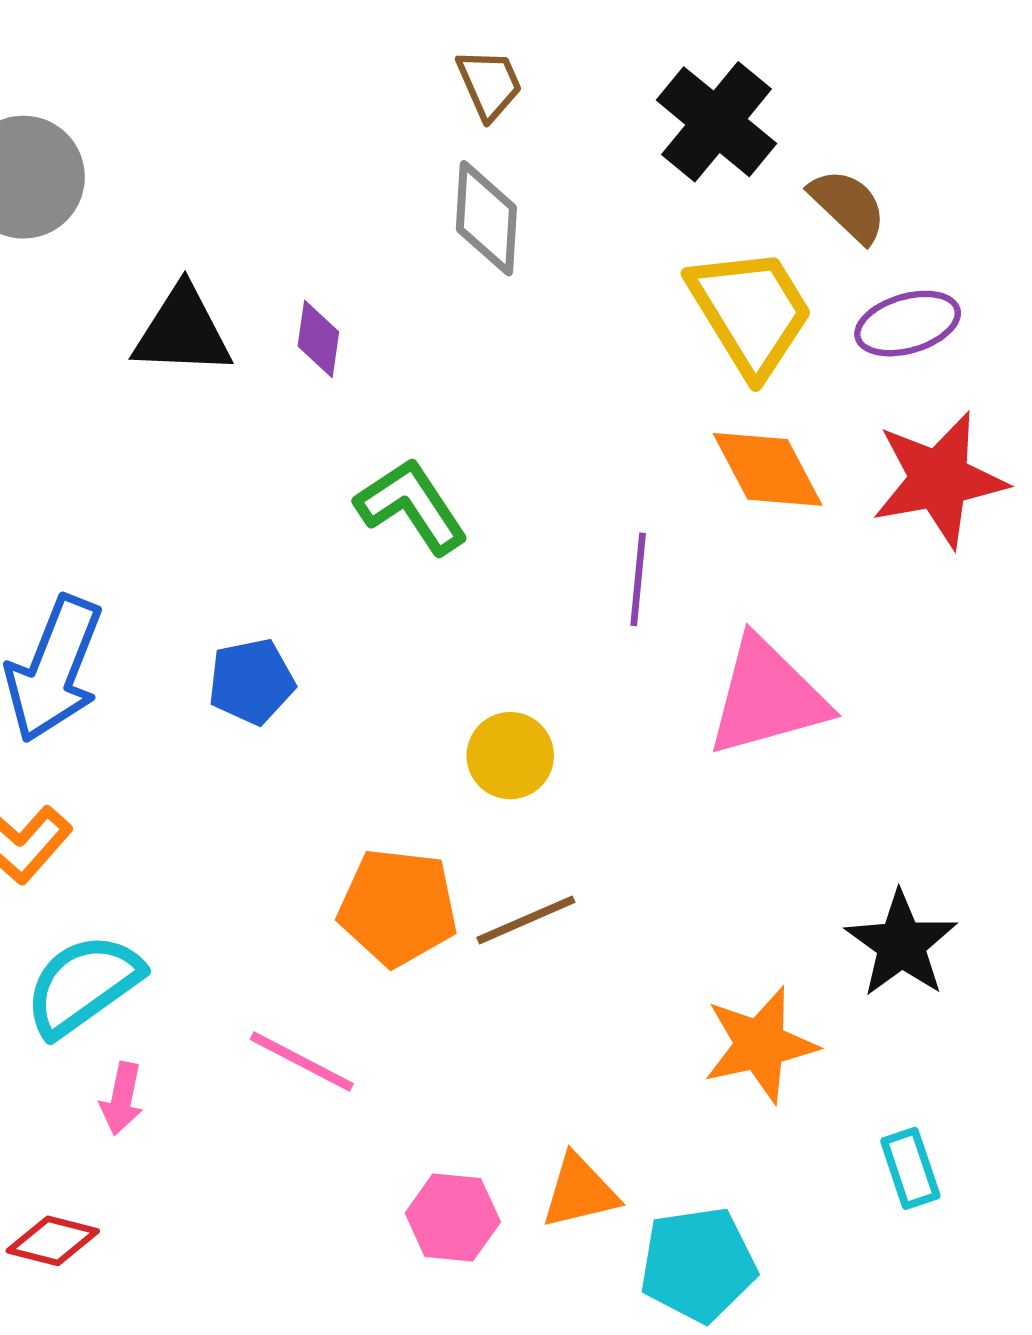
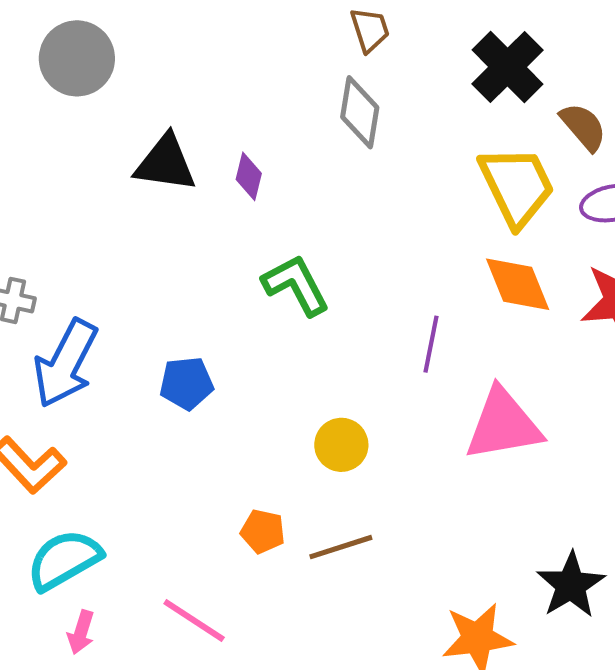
orange pentagon: (398, 907) -> (263, 531), size x0.6

